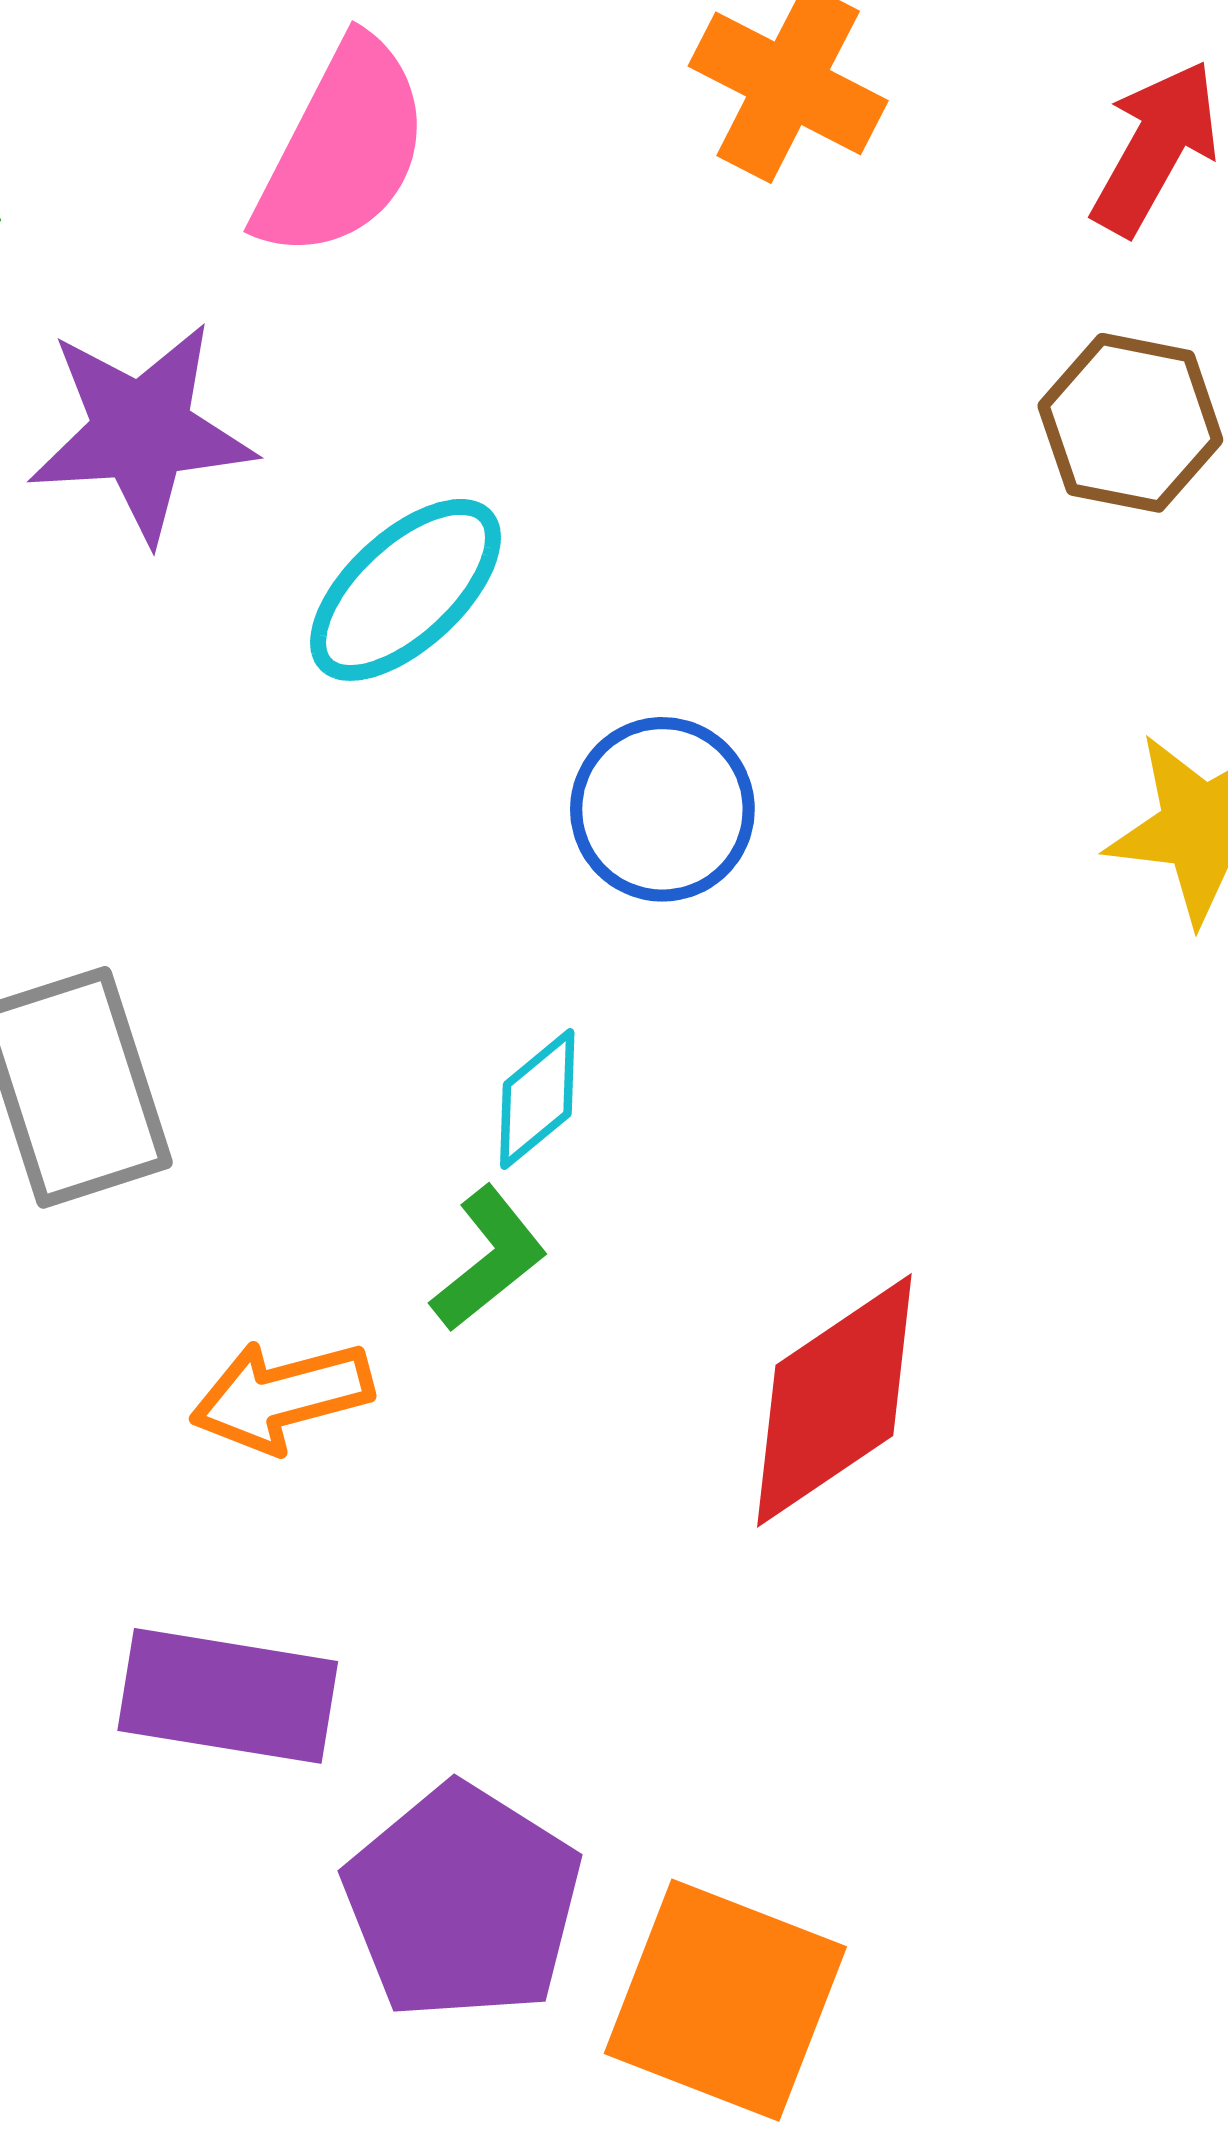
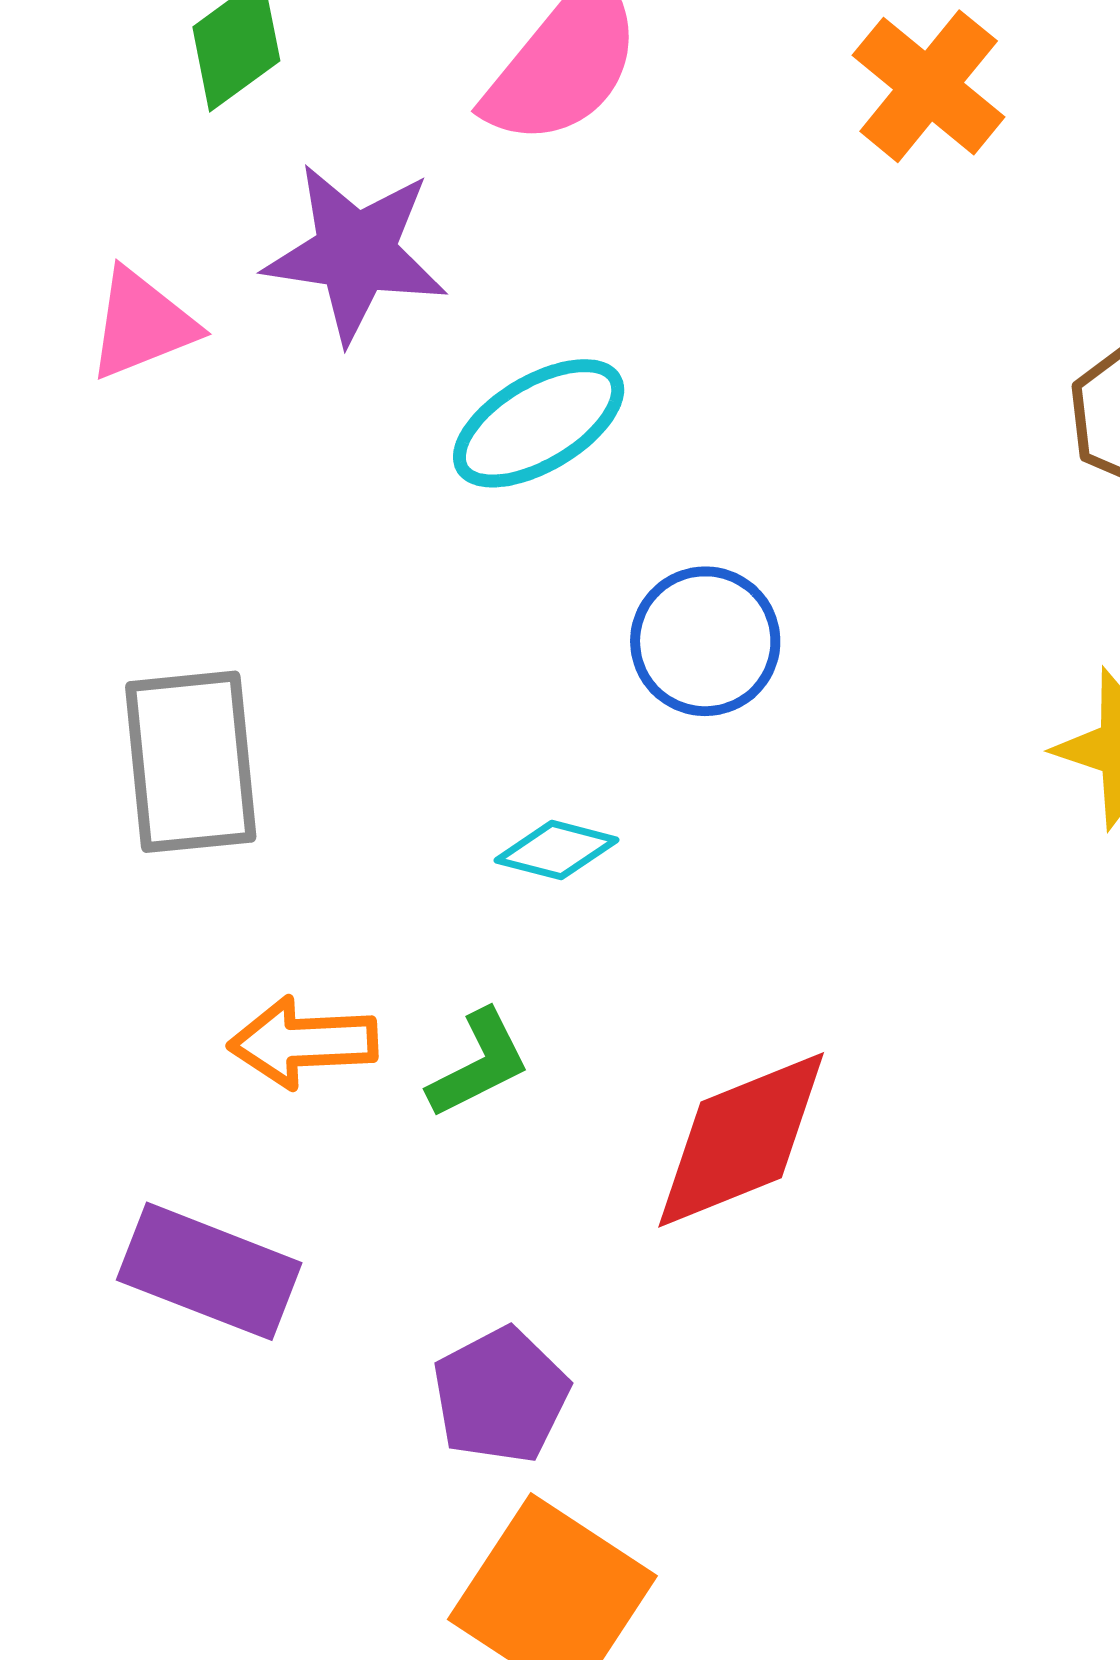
cyan diamond: (537, 1099) -> (557, 850), turned 42
green L-shape: (489, 1259) -> (479, 1064), moved
purple pentagon: (463, 1902) -> (501, 1395), moved, size x0.7

